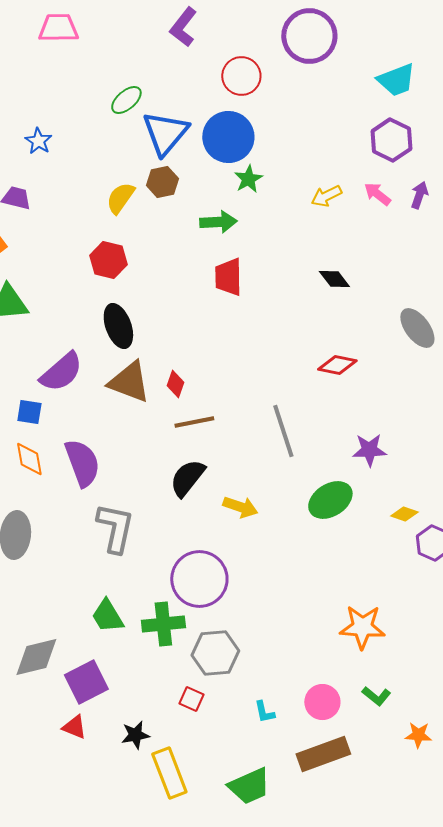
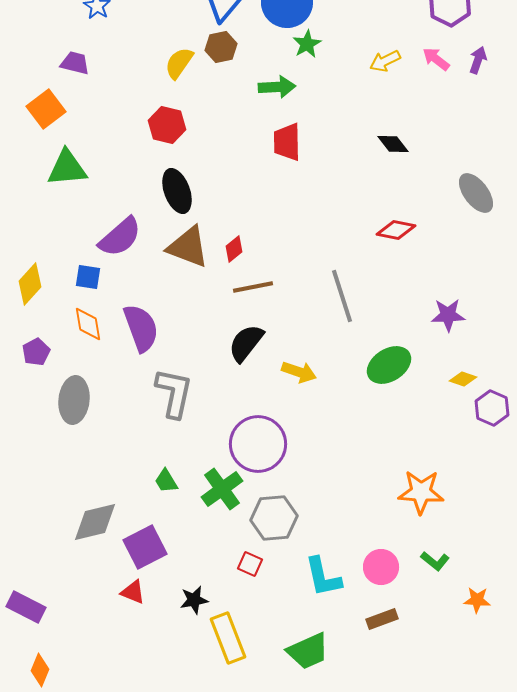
red diamond: (175, 384) -> (234, 249), turned 32
purple star: (369, 450) -> (448, 315), moved
green trapezoid: (107, 616) -> (166, 481), size x0.7
green cross: (163, 624) -> (222, 489), turned -30
cyan L-shape: (264, 712) -> (323, 577), size x1.8
brown rectangle: (323, 754) -> (382, 619), size x0.6

